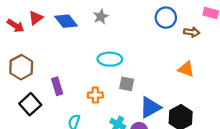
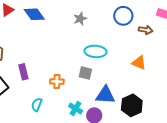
gray star: (101, 17) -> (80, 19), moved
cyan ellipse: (110, 59) -> (95, 51), moved
blue triangle: (150, 107) -> (105, 95), turned 30

